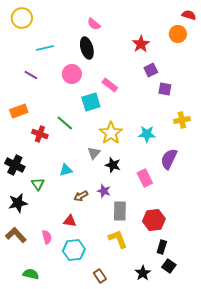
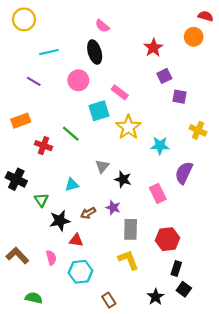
yellow cross: (182, 120) -> (198, 130), turned 35
yellow star: (111, 133) -> (128, 127), moved
black star: (18, 203) -> (60, 221), moved

